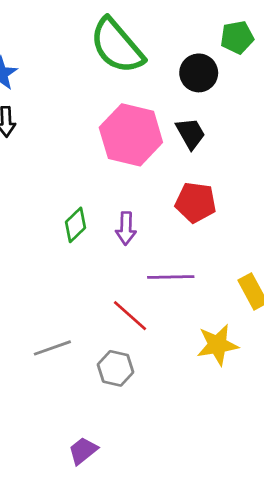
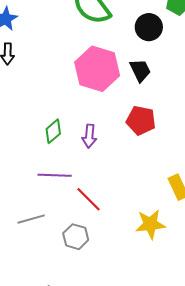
purple line: (171, 277) -> (55, 175), moved

